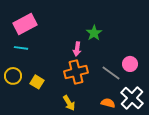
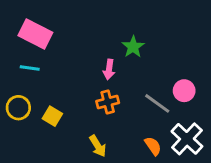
pink rectangle: (25, 24) -> (35, 34), turned 55
orange cross: (76, 72) -> (108, 102), size x0.7
orange semicircle: (108, 103) -> (153, 146), turned 40

